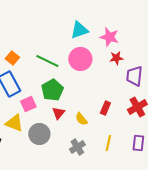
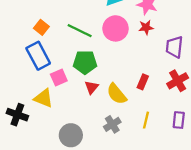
red star: (116, 58) -> (146, 27), moved
green pentagon: (52, 90) -> (85, 62), turned 30
yellow semicircle: (81, 119) -> (117, 94), size x1.5
gray circle: (39, 134) -> (71, 135), moved

